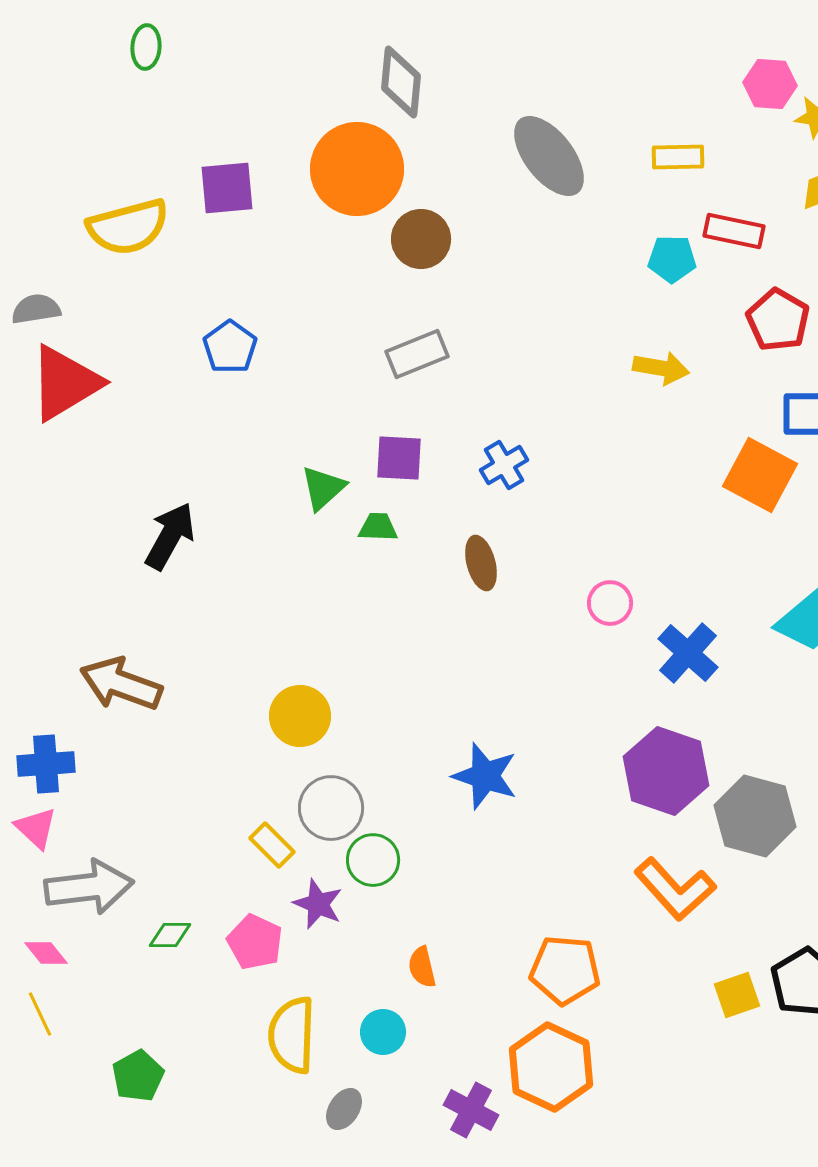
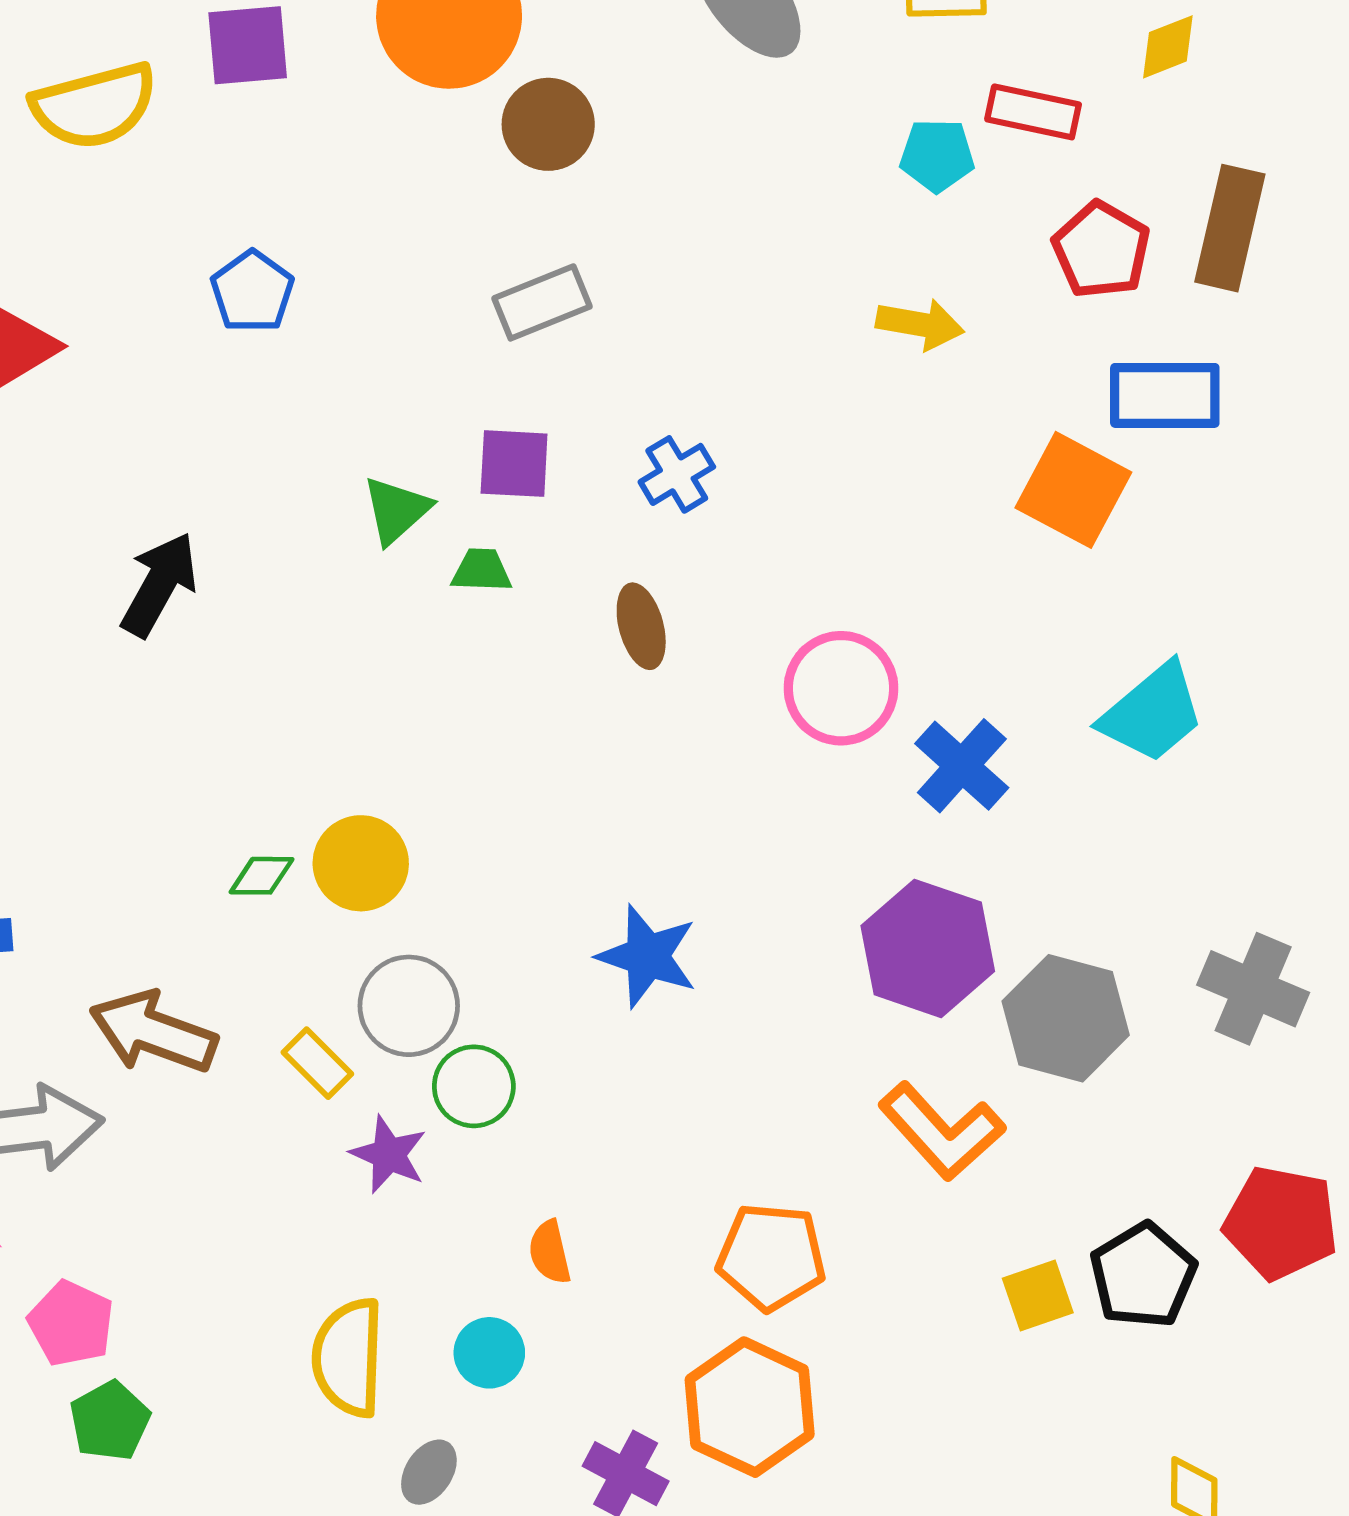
pink circle: (610, 603) -> (841, 688), size x1.6
brown arrow: (121, 684) -> (153, 1032), moved
green diamond: (170, 935) -> (262, 876), moved
pink pentagon: (255, 942) -> (71, 1323), moved

